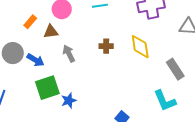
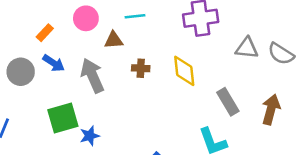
brown triangle: (51, 32) -> (114, 40), moved
gray arrow: (69, 53) -> (92, 76), size x1.5
blue arrow: (35, 60) -> (54, 63), moved

